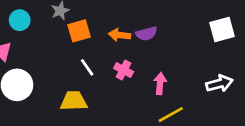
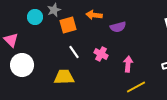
cyan circle: (20, 20) -> (35, 17), moved
orange arrow: (120, 35) -> (94, 15), moved

